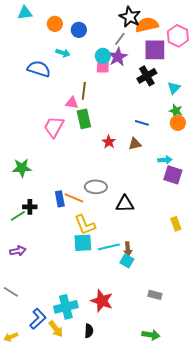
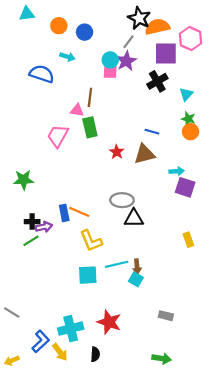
brown triangle: (135, 144) -> (144, 154), size x1.5
gray ellipse: (96, 187) -> (122, 200), moved
green line: (18, 216) -> (31, 241), moved
cyan square: (83, 243) -> (88, 275), moved
purple arrow: (18, 251) -> (44, 227), moved

